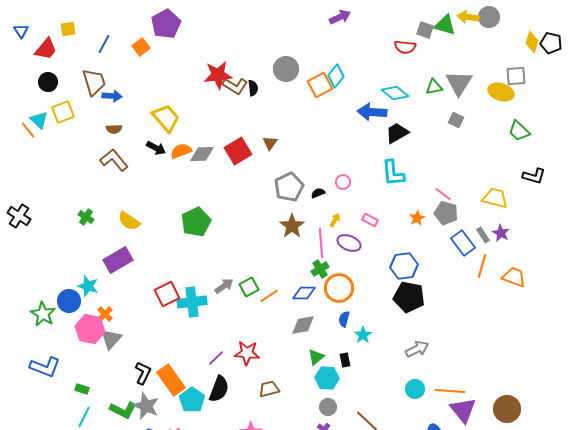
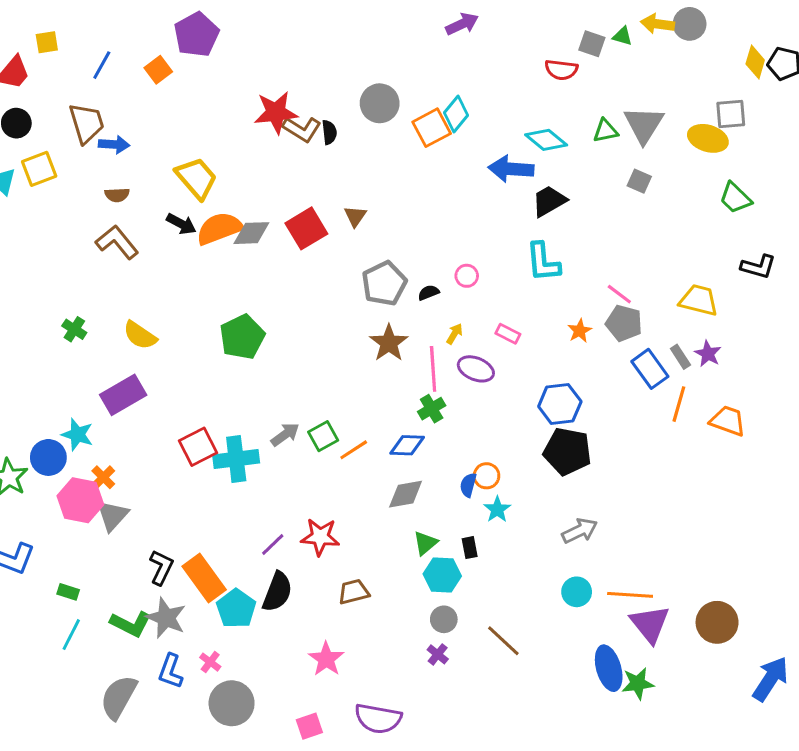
green triangle: (445, 25) -> (622, 36), size x0.6
orange semicircle: (181, 151) -> (219, 228), size x1.4
orange circle: (339, 288) -> (487, 476), moved, size x0.6

